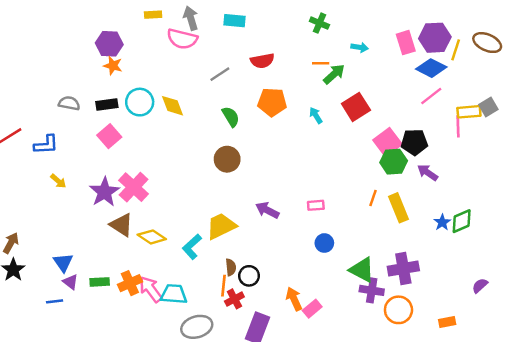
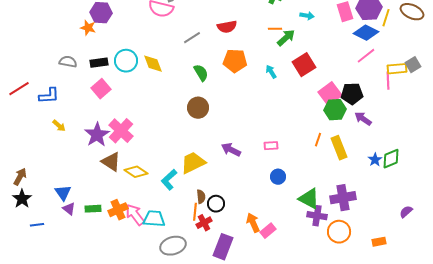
orange star: (113, 66) -> (88, 28), moved
blue line: (55, 301) -> (37, 225), moved

